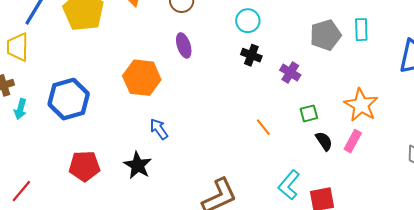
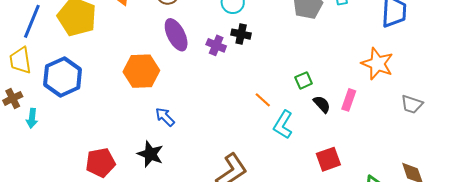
purple ellipse: (184, 45) -> (176, 35), size x1.4
purple cross: (290, 73) -> (216, 45), moved
blue hexagon: (69, 99) -> (63, 77), moved
orange star: (361, 105) -> (377, 64), moved
cyan L-shape: (289, 185) -> (283, 125), moved

